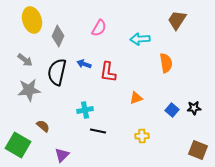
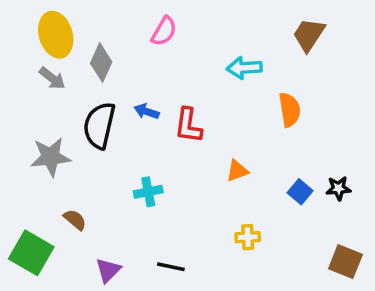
pink semicircle: (99, 28) -> (164, 31), moved
gray arrow: (25, 60) -> (52, 78), moved
black line: (98, 131) -> (171, 267), moved

